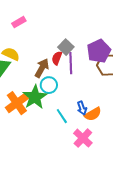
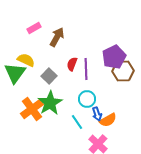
gray square: (66, 47) -> (49, 76), moved
brown arrow: (42, 68) -> (57, 37), moved
cyan circle: (49, 85) -> (87, 99), moved

